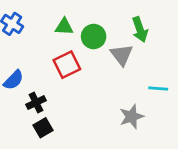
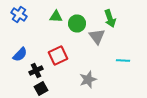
red square: (67, 65) -> (58, 56), moved
gray star: (131, 117) -> (88, 80), moved

